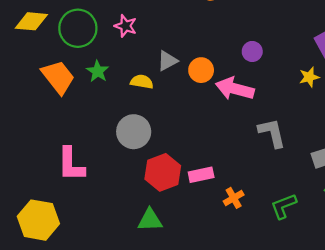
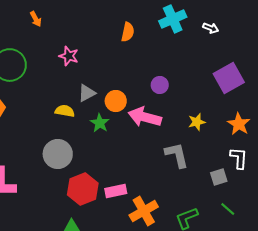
pink star: (126, 26) -> (69, 56), moved
green star: (98, 71) -> (100, 123), moved
yellow star: (309, 77) -> (197, 122), moved
orange cross: (234, 198) -> (144, 211), size x1.6

